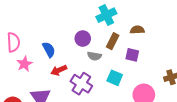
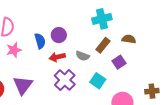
purple circle: (83, 39) -> (59, 35), moved
purple square: (132, 55) -> (119, 62), turned 32
red arrow: (59, 70) -> (57, 57), moved

